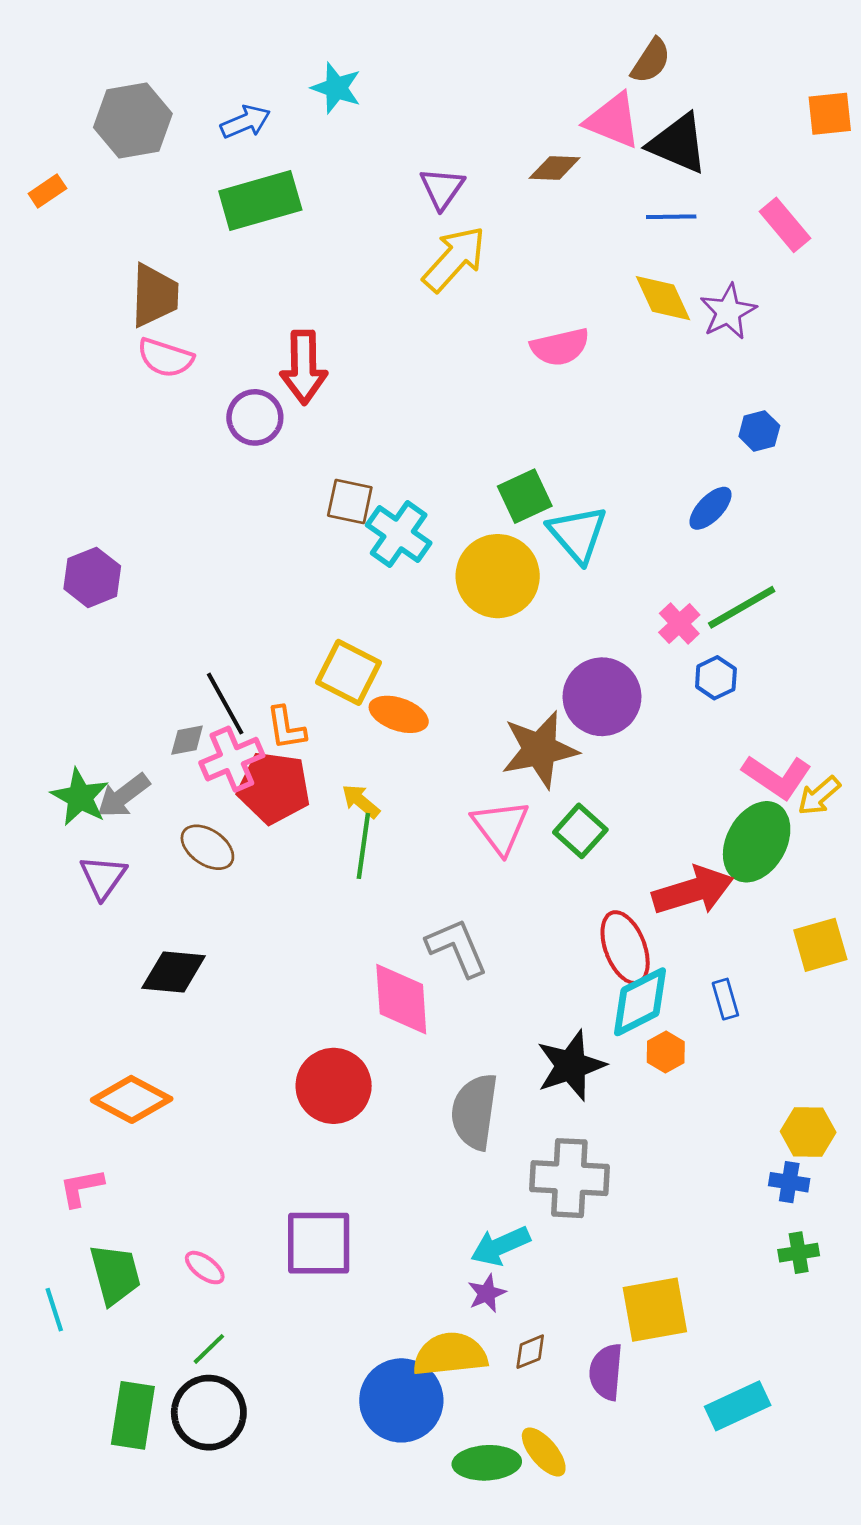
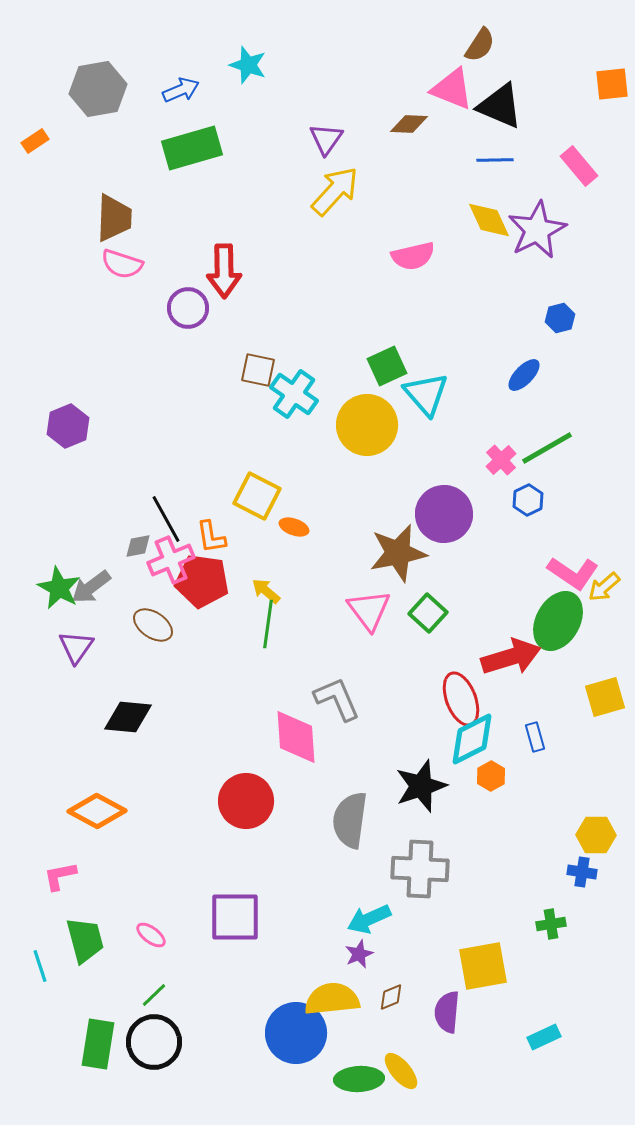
purple star: (728, 312) -> (537, 230), size x1.4
orange ellipse: (399, 714) -> (294, 527), size x0.7
green cross: (799, 1253) -> (551, 924), moved
cyan rectangle: (738, 1406) -> (544, 1037), size x0.7

